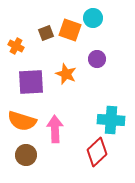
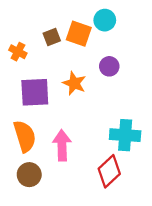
orange semicircle: (22, 121) -> (25, 136), turned -124

